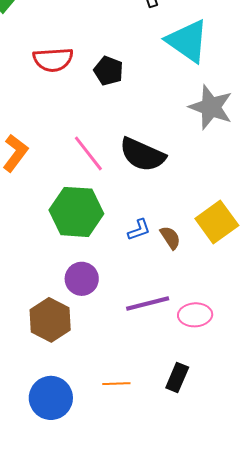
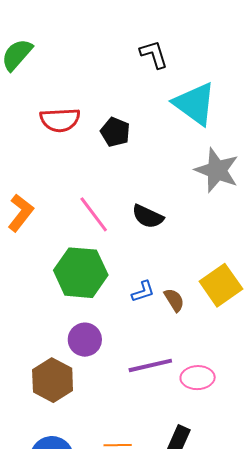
black semicircle: (142, 155) -> (148, 216), size x0.7

